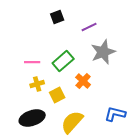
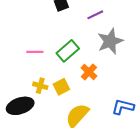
yellow cross: (37, 84) -> (40, 86), moved, turned 32
black ellipse: (32, 118) -> (20, 106), moved

